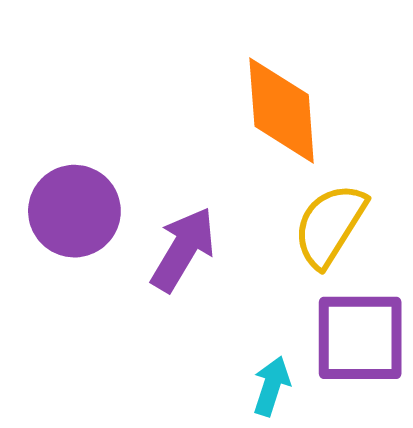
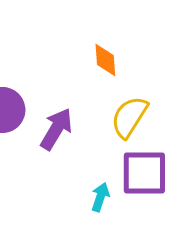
orange diamond: (282, 111) -> (105, 60), size x0.6

